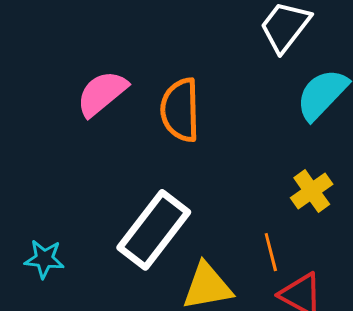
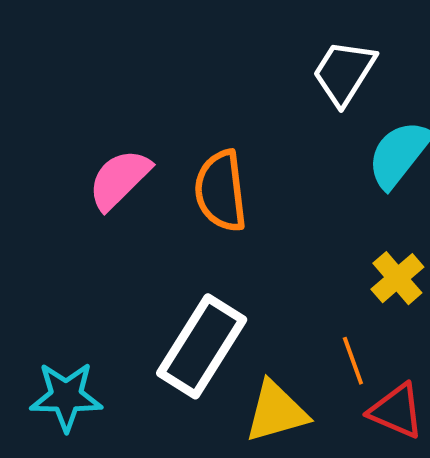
cyan star: (44, 259) -> (66, 396), size x1.4

